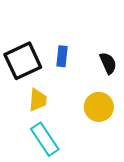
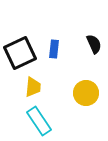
black semicircle: (108, 63) -> (94, 44), moved

